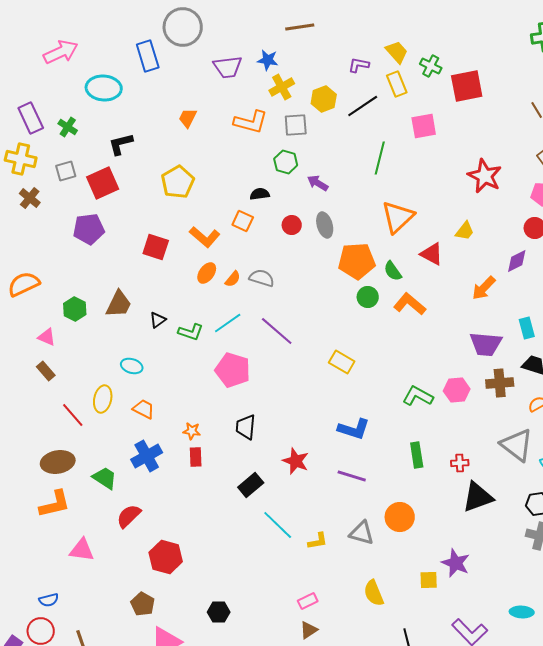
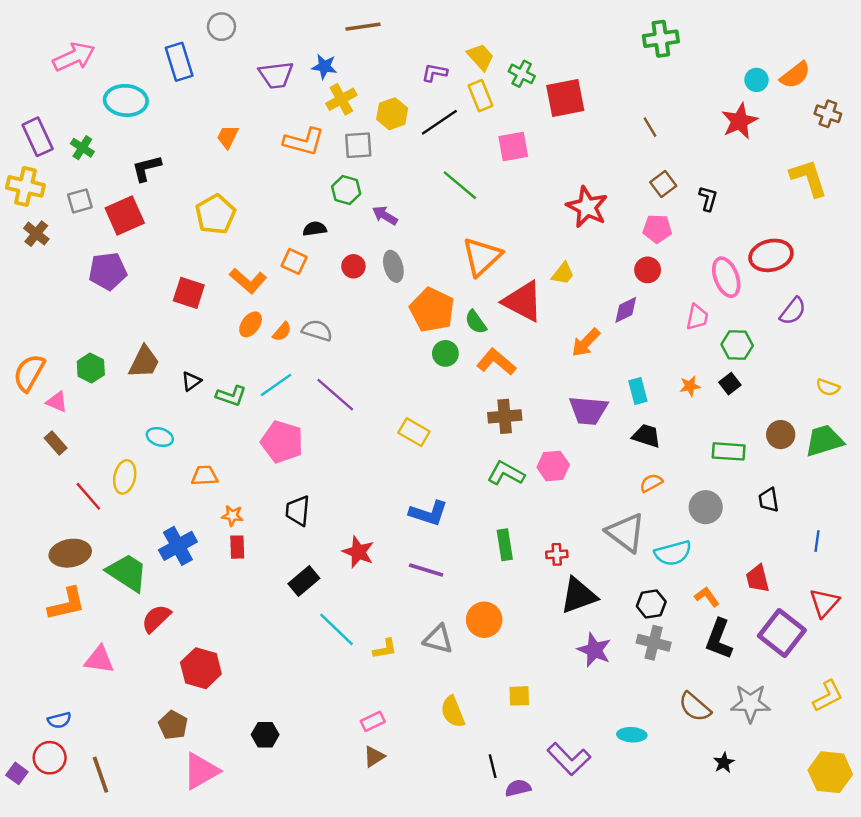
gray circle: (183, 27) -> (222, 27), size x0.6
green line: (380, 158) -> (460, 185), turned -64
red triangle: (432, 254) -> (523, 301), size x1.5
orange pentagon: (357, 261) -> (432, 310), turned 30
orange semicircle: (24, 284) -> (29, 373), moved, turned -36
brown cross: (500, 383) -> (505, 416), moved
orange trapezoid: (144, 409) -> (205, 476), moved, turned -30
green trapezoid: (105, 478) -> (127, 573), size x1.4
purple star: (456, 563) -> (594, 650), moved

